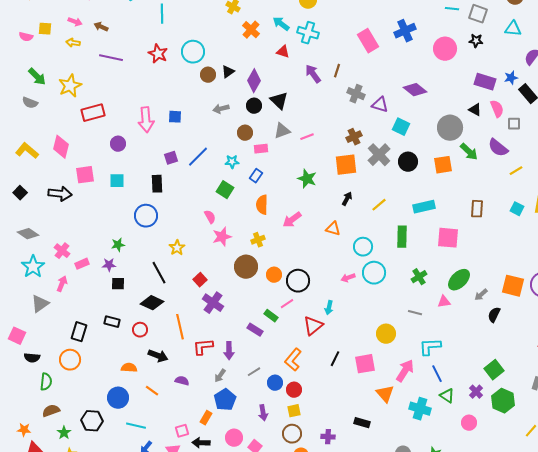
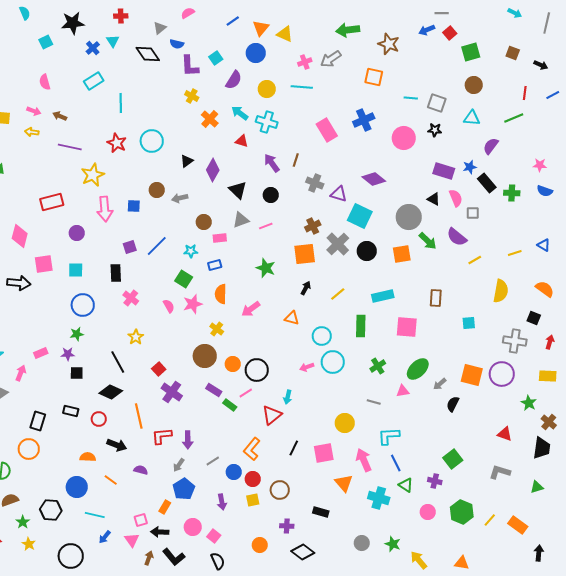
brown circle: (208, 75) -> (157, 190), moved
yellow star: (70, 86) -> (93, 175), moved
black circle: (254, 106) -> (271, 195), moved
cyan square: (401, 127) -> (360, 216), size x1.4
blue rectangle: (256, 176) -> (215, 265), turned 40
cyan square: (517, 209) -> (469, 323), moved, turned -32
blue circle: (146, 216) -> (83, 305), moved
pink star: (222, 237) -> (193, 304), moved
yellow cross: (258, 240) -> (217, 329), turned -32
pink cross: (62, 251) -> (131, 298), moved
purple rectangle: (255, 330) -> (214, 390), moved
pink arrow: (405, 371) -> (364, 460), turned -55
purple cross: (476, 392) -> (435, 481), turned -32
green hexagon: (503, 401) -> (462, 512), moved
brown circle: (292, 434) -> (280, 490), moved

